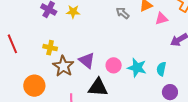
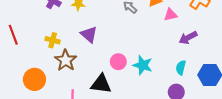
purple triangle: (87, 60) -> (89, 34), moved
cyan semicircle: (161, 69) -> (181, 68), moved

